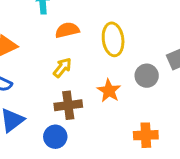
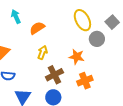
yellow ellipse: (113, 39) -> (82, 20), moved
orange cross: (146, 135) -> (85, 81), moved

